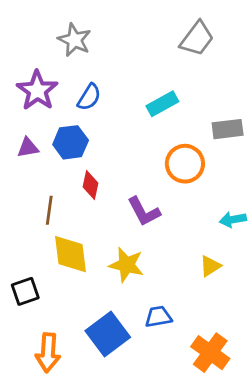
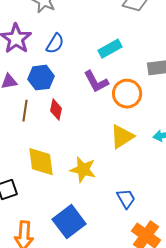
brown line: (49, 210) -> (25, 111), moved
purple L-shape: (144, 212) -> (96, 82), moved
yellow triangle: (210, 266) -> (122, 137), moved, size x1.5
blue trapezoid: (158, 317) -> (126, 199), moved, turned 70

